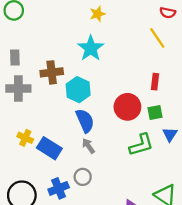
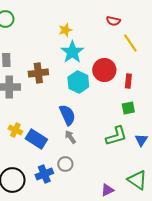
red semicircle: (168, 13) -> (113, 21), moved
yellow star: (98, 14) -> (65, 30), moved
cyan hexagon: (78, 90) -> (78, 82), moved
red circle: (127, 107) -> (104, 70), moved
blue triangle: (170, 134) -> (141, 140), moved

